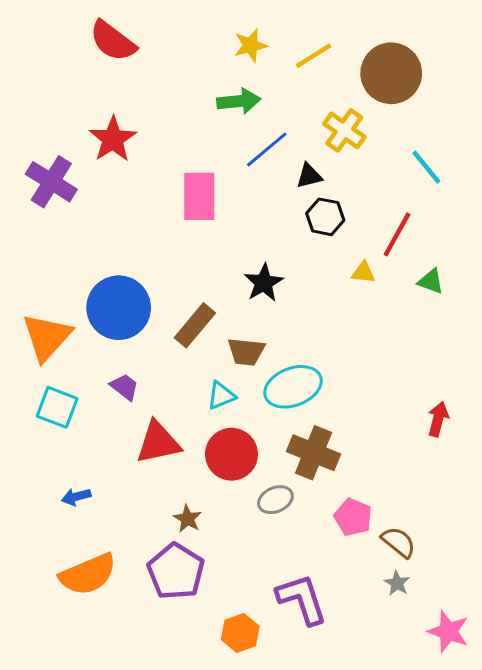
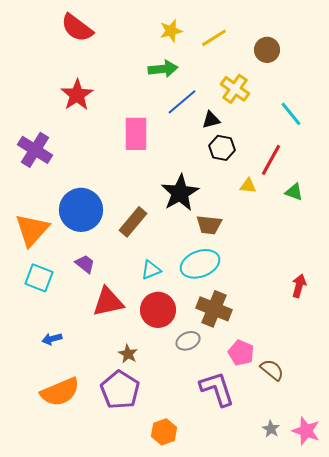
brown circle: (391, 73) -> (267, 50), size x0.6
purple cross: (51, 182) -> (35, 150), moved
black star: (264, 283) -> (180, 193), size x1.4
brown trapezoid: (246, 352) -> (209, 225), moved
gray star: (397, 583) -> (271, 429), moved
purple L-shape: (302, 599) -> (217, 389), moved

